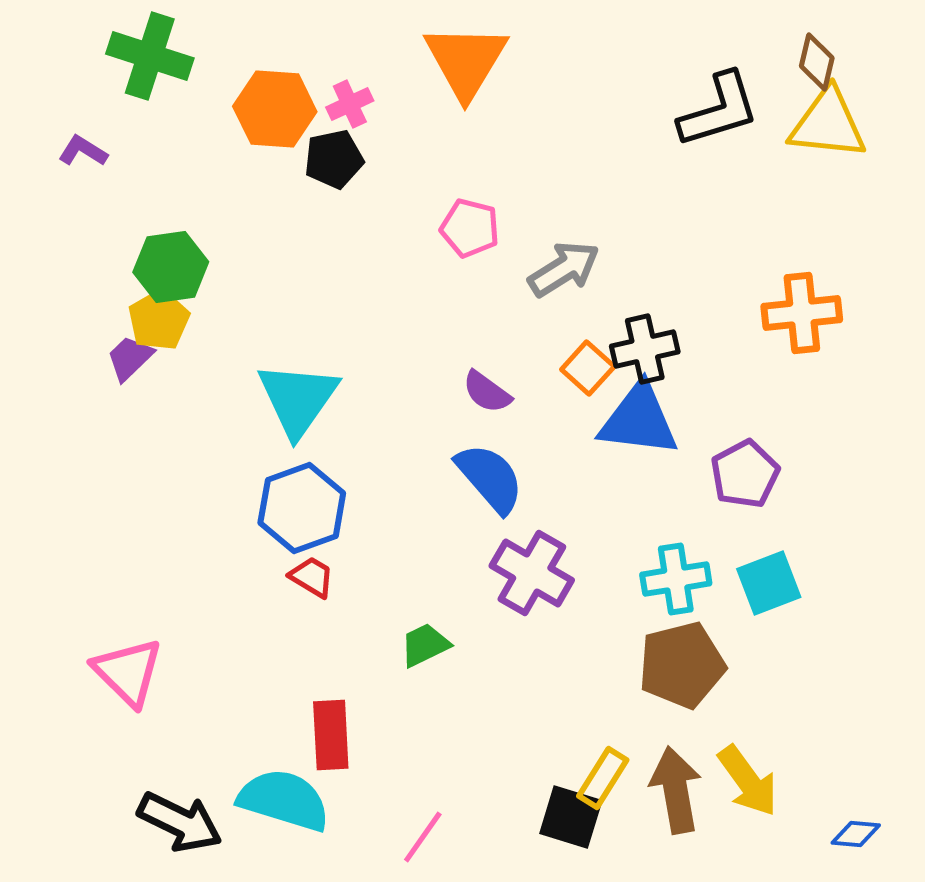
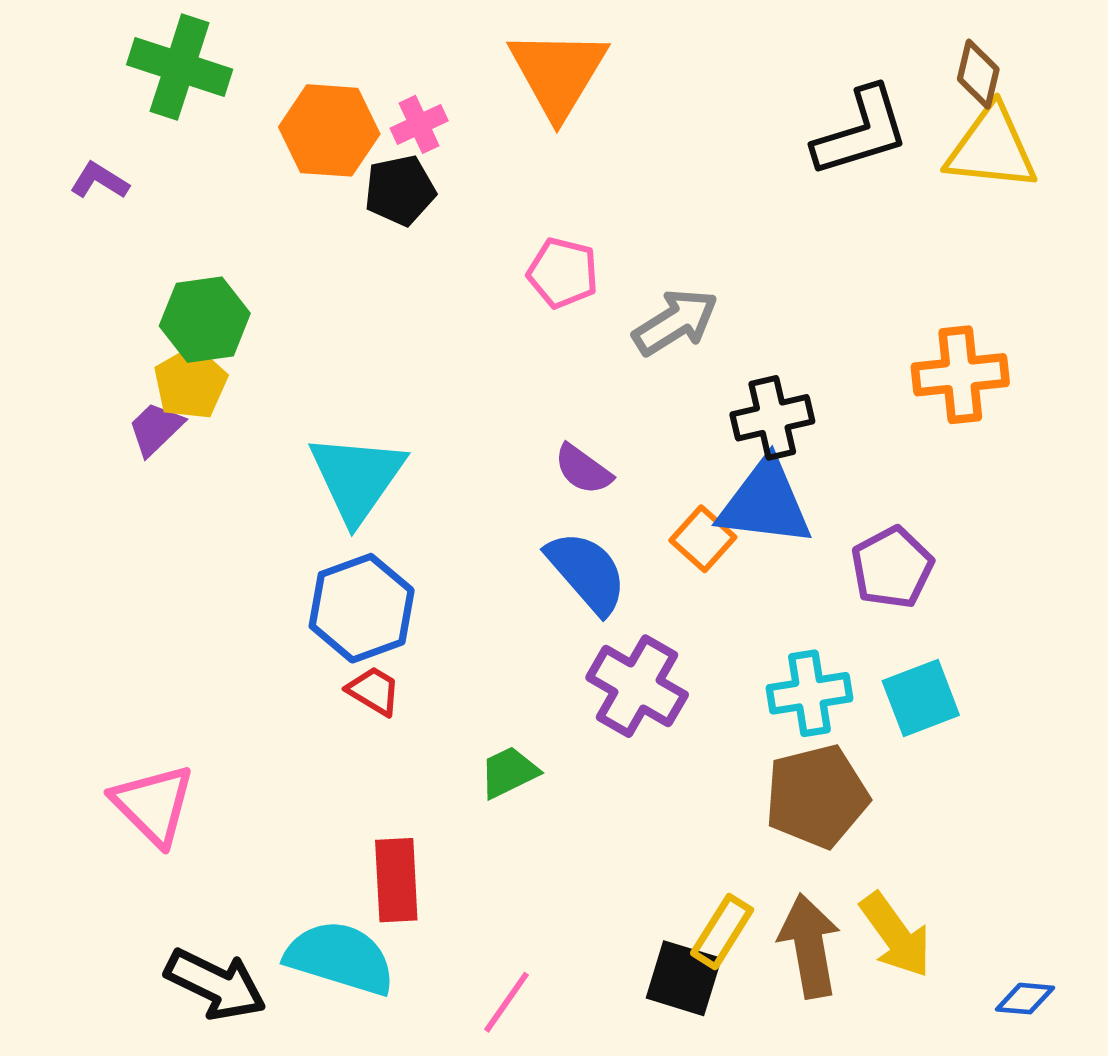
orange square: (588, 368) -> (703, 539), moved

